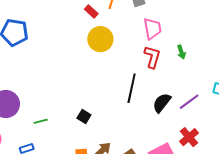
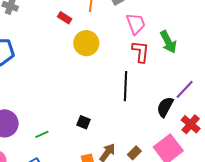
red rectangle: (91, 11) -> (65, 18), moved
green arrow: (181, 52) -> (168, 42), size x1.6
black semicircle: (162, 103) -> (165, 107), moved

